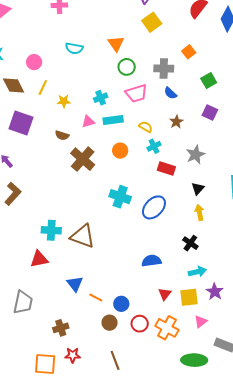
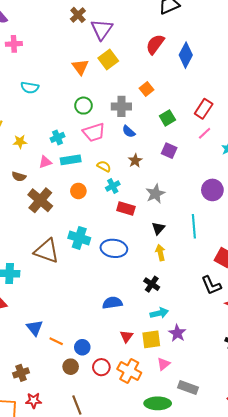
orange triangle: (116, 44) -> (80, 67), moved
blue ellipse: (154, 207) -> (114, 248), turned 55
brown triangle: (83, 236) -> (47, 251), moved

